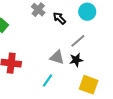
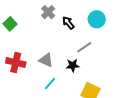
gray triangle: (57, 57) -> (46, 60), moved
black star: (76, 60) -> (73, 65), moved

